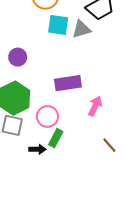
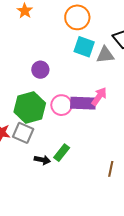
pink arrow: (95, 106) -> (99, 96), moved
pink circle: (47, 116) -> (61, 105), moved
brown line: (109, 145) -> (111, 169), turned 42

